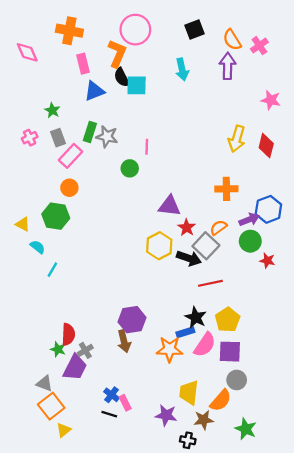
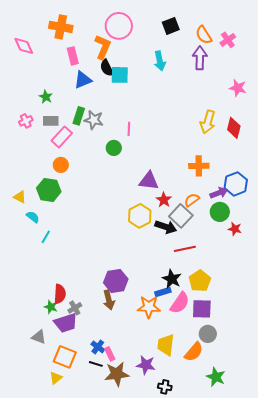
gray rectangle: (58, 138) -> (51, 121), turned -70
purple trapezoid: (75, 367) -> (66, 323), turned 45
orange square: (51, 406) -> (65, 357), moved, turned -30
brown star: (204, 420) -> (117, 374), moved, size x1.4

